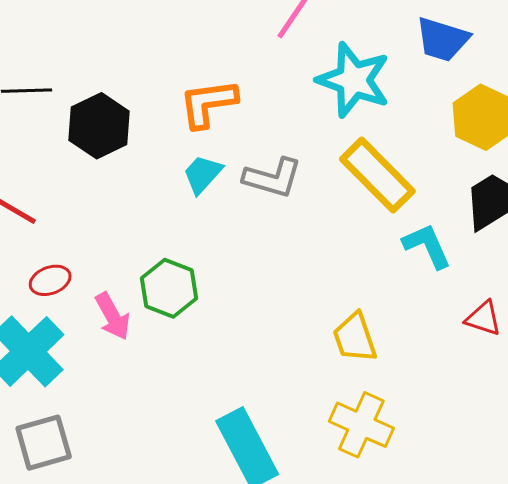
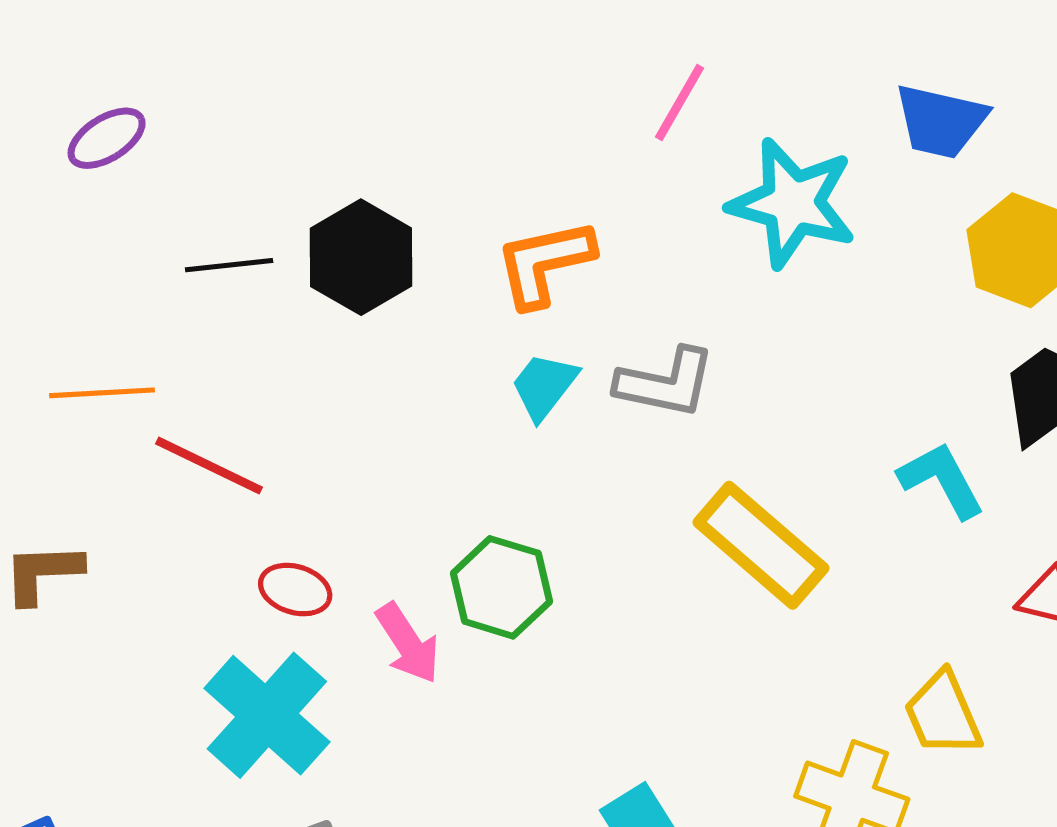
black hexagon: (99, 126) -> (361, 257), moved
yellow rectangle: (377, 175) -> (761, 545), moved
red ellipse: (50, 280) -> (295, 590), turned 42
yellow trapezoid: (355, 338) -> (943, 714), moved

